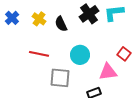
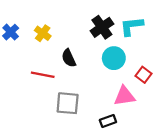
black semicircle: (61, 24) -> (69, 58), moved
cyan circle: (80, 55) -> (114, 58), moved

